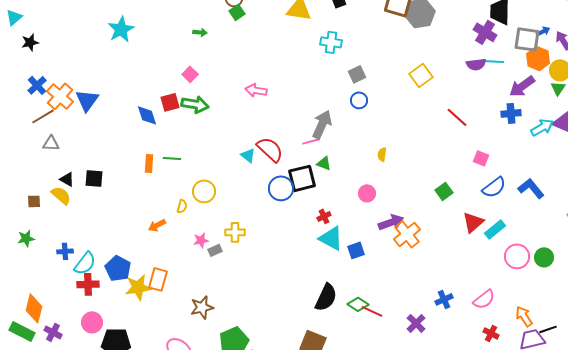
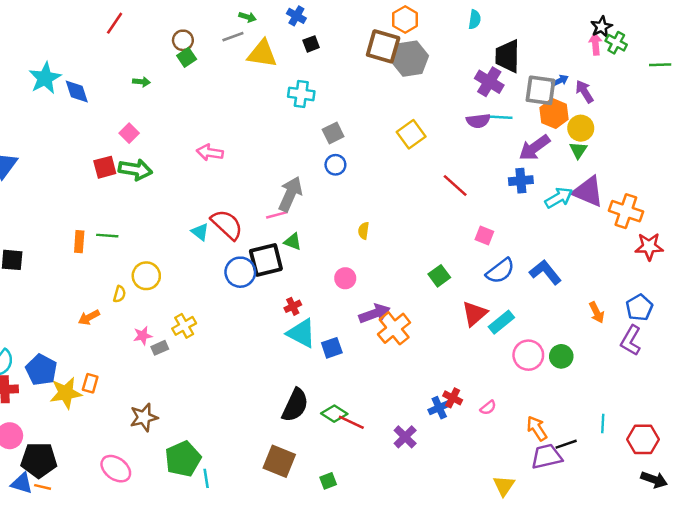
blue diamond: (147, 115) -> (77, 92), moved
yellow cross: (235, 232) -> (184, 326), turned -30
orange rectangle: (158, 279) -> (90, 383), size x0.7
pink semicircle: (484, 299) -> (488, 408), size x0.6
red cross: (491, 333) -> (453, 398), moved

